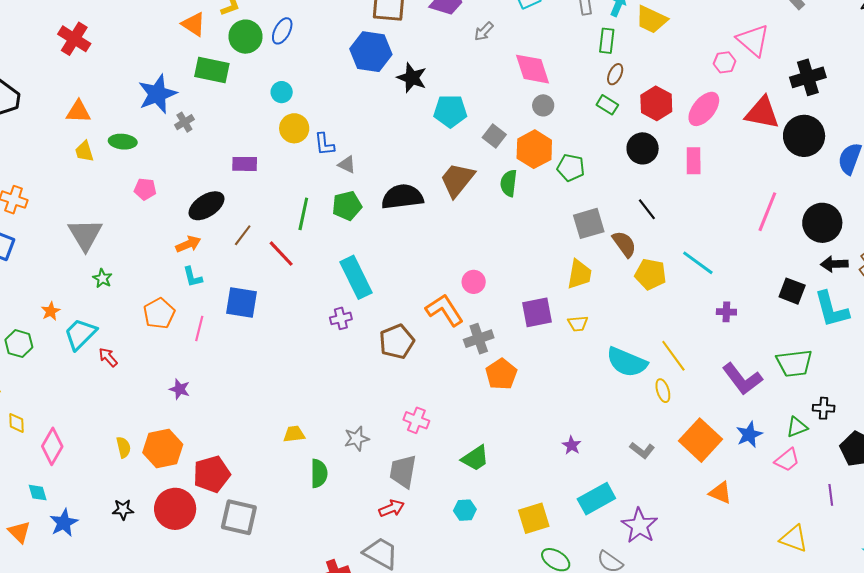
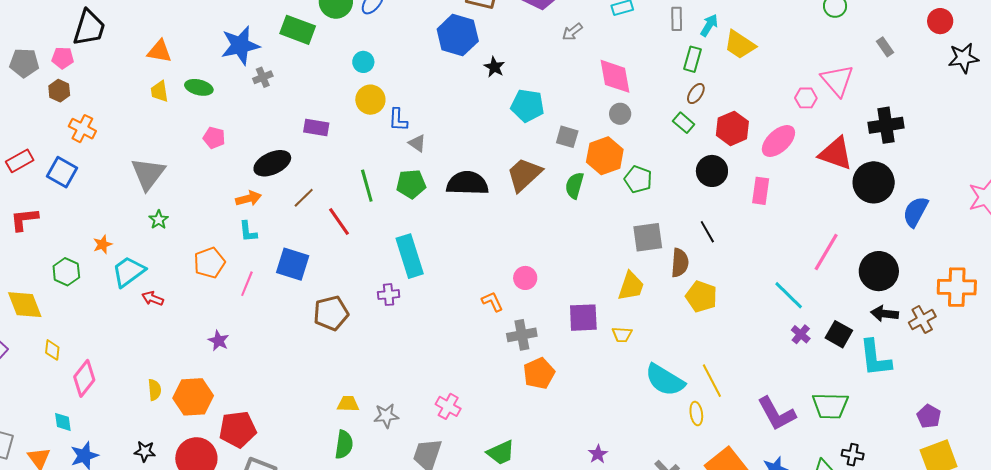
black star: (412, 78) -> (494, 67), size x0.7
gray square: (494, 136) -> (567, 137), turned -30
green line: (303, 214) -> (367, 186), turned -36
brown semicircle: (624, 244) -> (680, 263), turned 32
cyan line: (698, 263) -> (789, 295), moved
orange L-shape: (445, 310) -> (492, 302), size x0.6
purple cross: (726, 312) -> (801, 334), moved, turned 30
brown pentagon: (397, 342) -> (331, 313), moved
red arrow: (108, 357) -> (153, 298), turned -35
yellow trapezoid: (294, 434) -> (348, 404), moved

